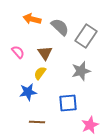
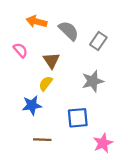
gray rectangle: (86, 36) -> (98, 41), size x0.7
pink semicircle: (18, 52) -> (20, 50), moved

